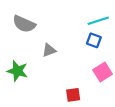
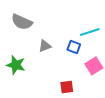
cyan line: (98, 21) -> (90, 32), moved
blue square: (94, 40) -> (74, 47), moved

